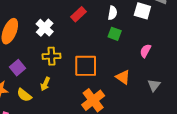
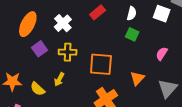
purple square: (17, 68) -> (39, 49), moved
orange triangle: (123, 77) -> (137, 78), turned 35
gray triangle: (154, 85) -> (168, 88), size x1.5

